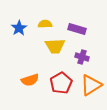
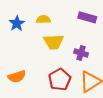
purple rectangle: (77, 29) -> (87, 17), moved
orange semicircle: (30, 80) -> (17, 76), moved

